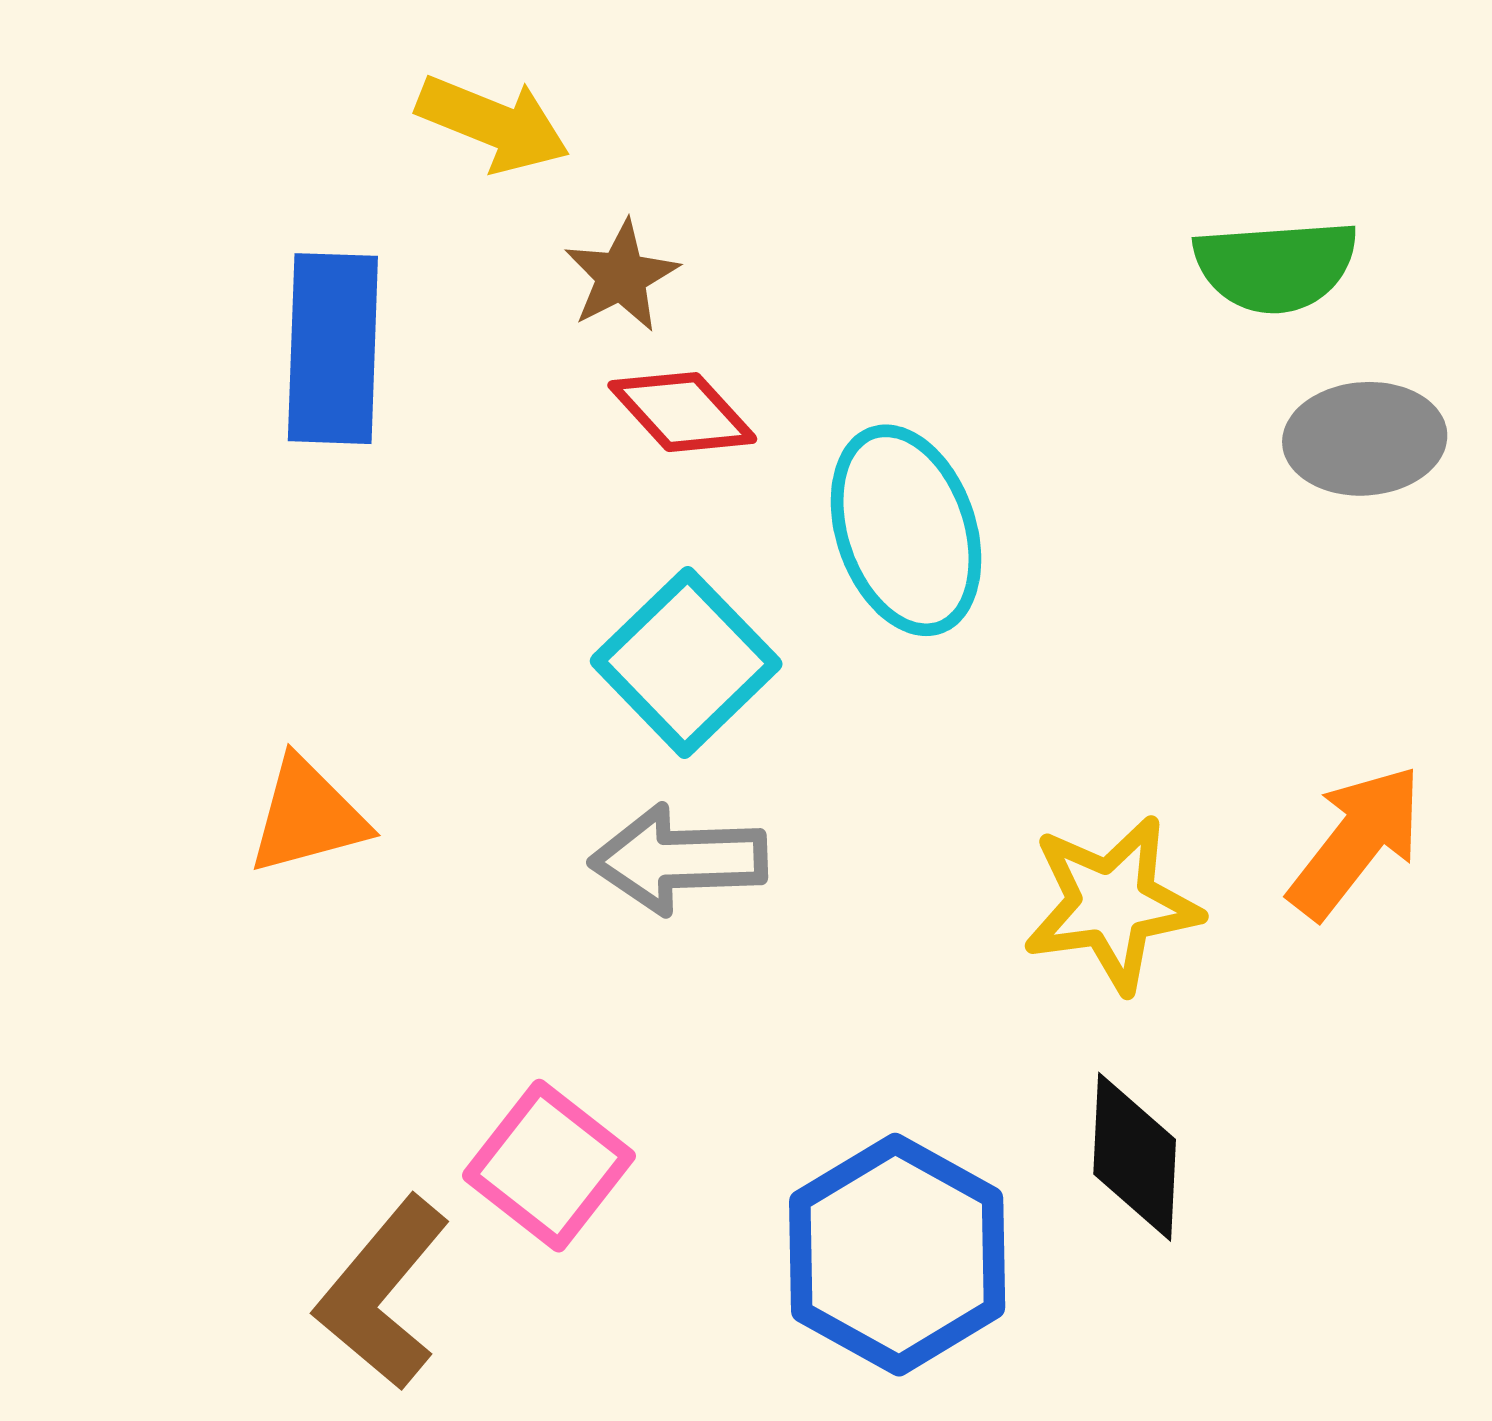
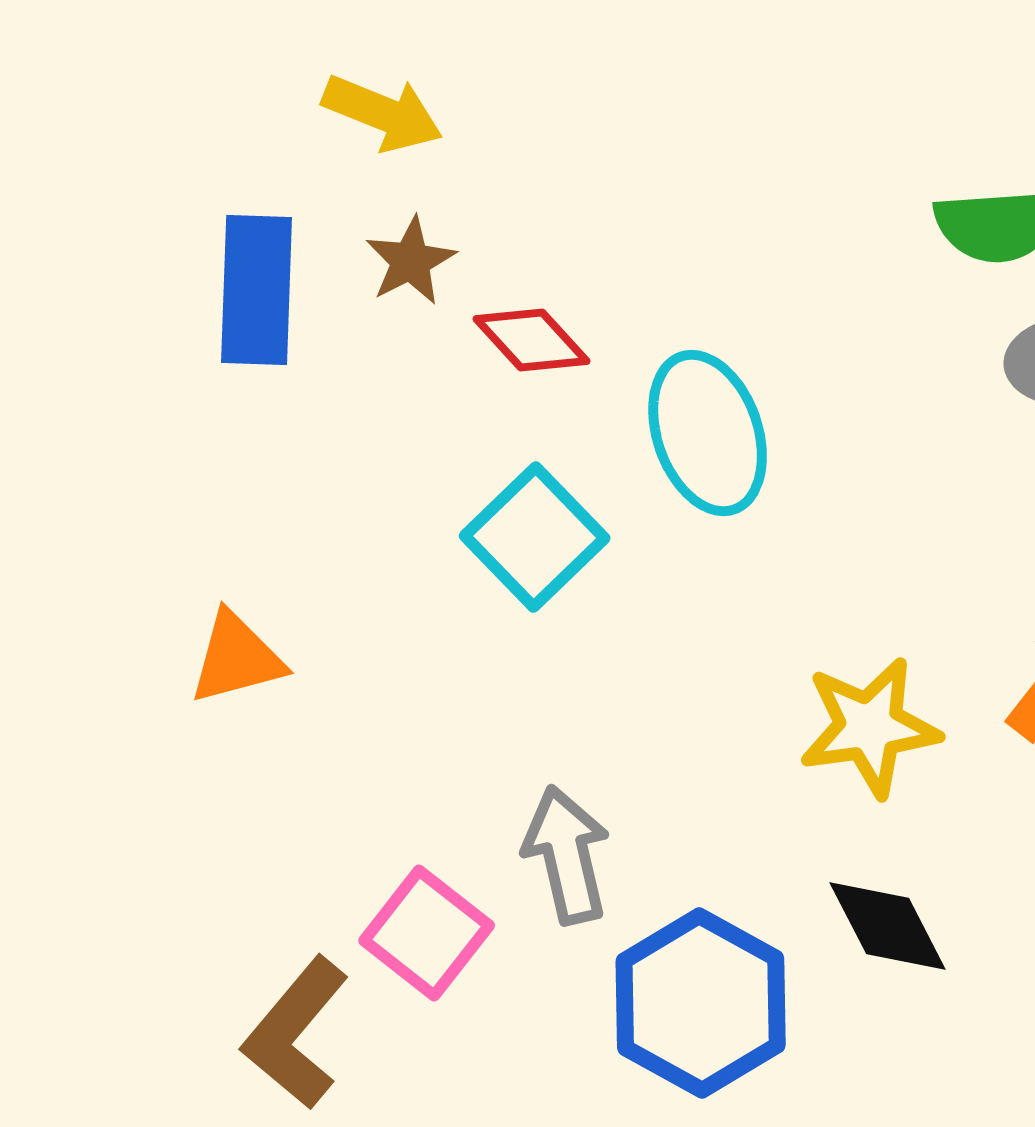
brown star: (621, 276) -> (411, 261), moved
gray arrow: (679, 859) -> (567, 855), moved, turned 79
black diamond: (1135, 1157) -> (888, 926), turned -30

